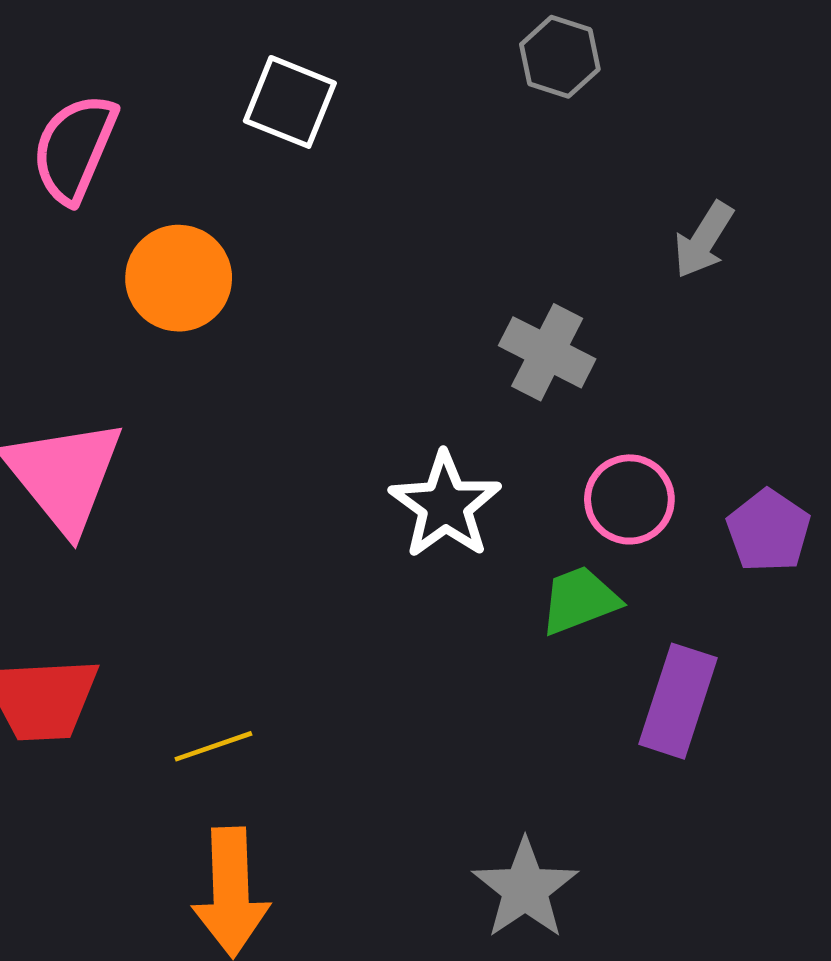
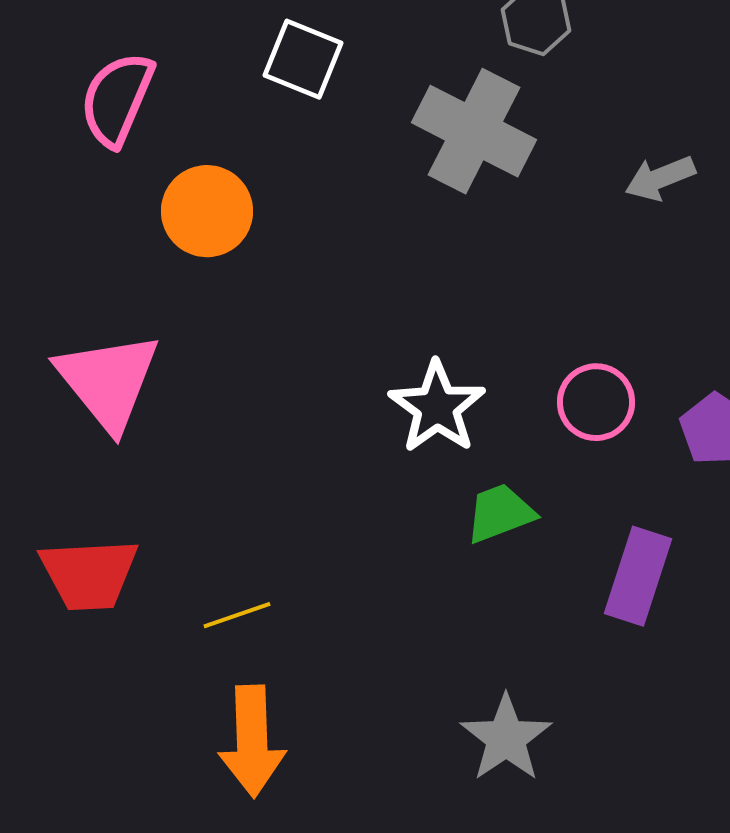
gray arrow: (704, 240) -> (660, 178), turned 36
gray cross: (547, 352) -> (474, 131), moved, size x1.5
green trapezoid: (580, 600) -> (500, 513), moved

